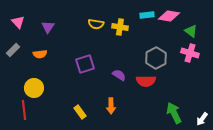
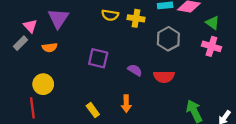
pink triangle: (18, 22) -> (30, 26), moved
purple triangle: (48, 27) -> (58, 18), size x1.5
gray hexagon: (156, 58) -> (168, 39), moved
purple square: (85, 64) -> (98, 58), turned 30

